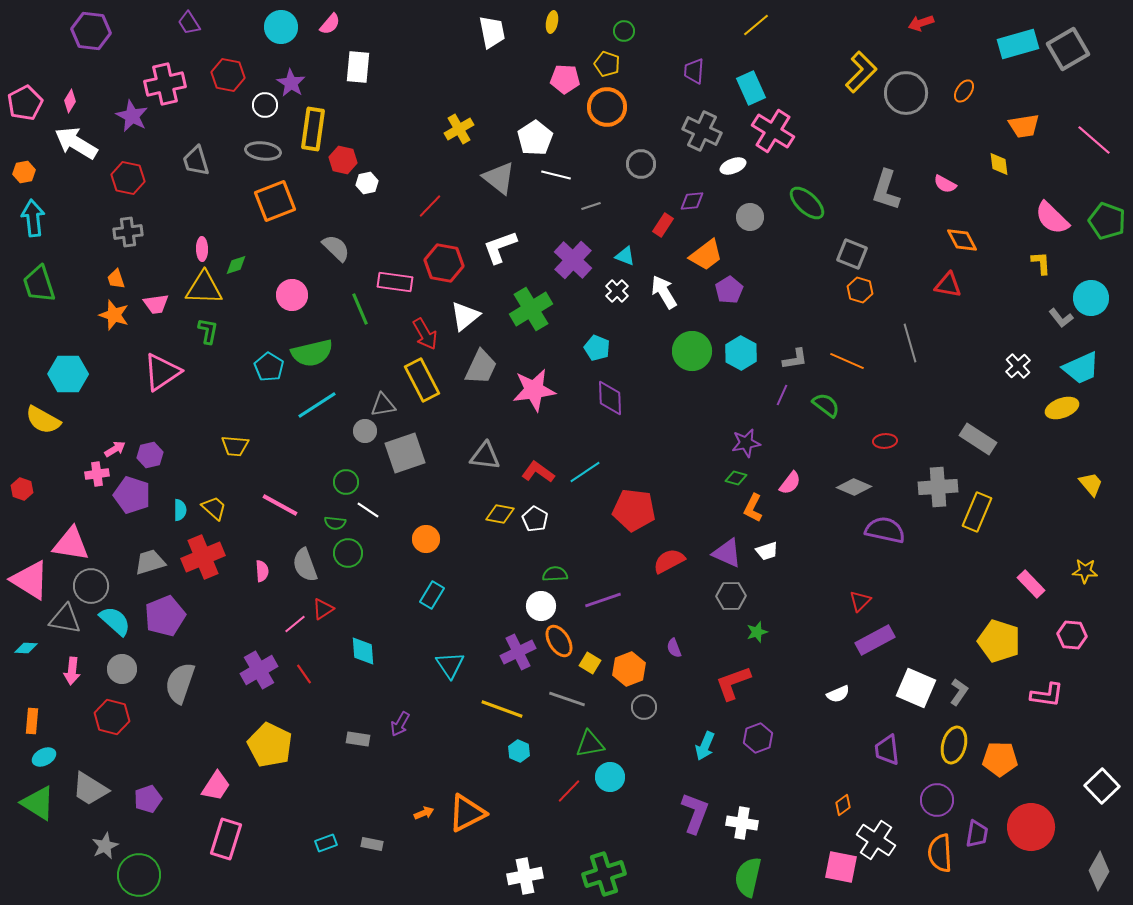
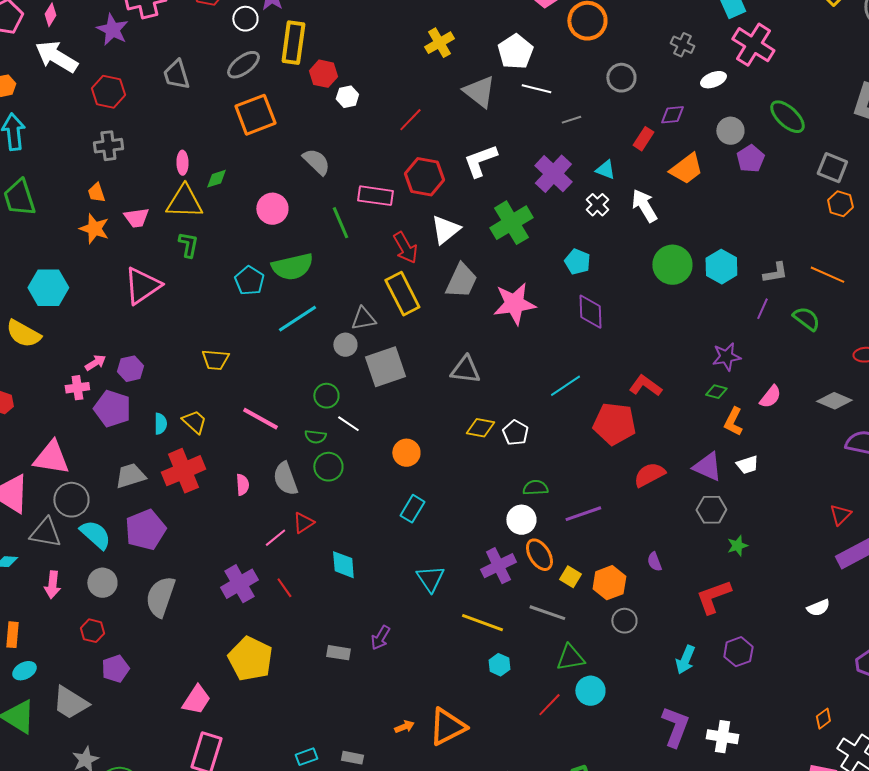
gray cross: (702, 131) -> (682, 45), size x0.6
gray ellipse: (263, 151) -> (243, 65), turned -44
purple pentagon: (729, 290) -> (750, 159), moved
red L-shape: (538, 472) -> (645, 386), moved
red hexagon: (112, 717) -> (92, 631), size x0.7
purple pentagon: (148, 799) -> (115, 669), moved

